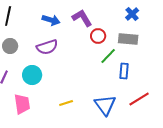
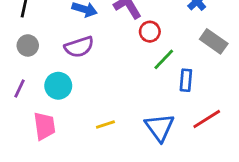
gray rectangle: (128, 39) -> (214, 41), moved, turned 30

